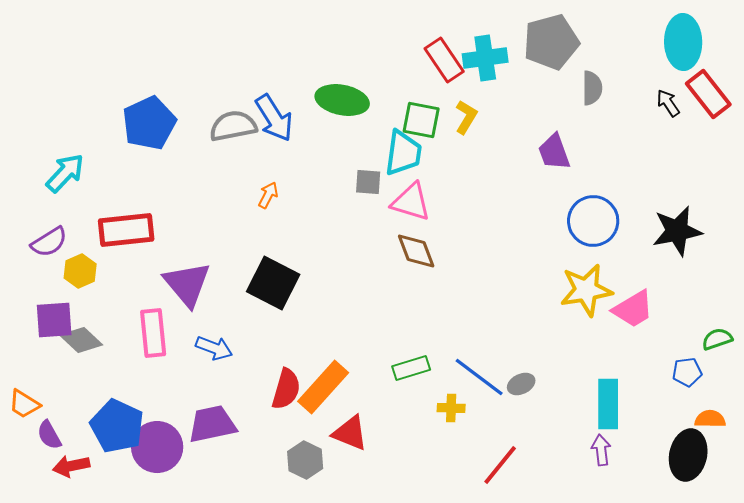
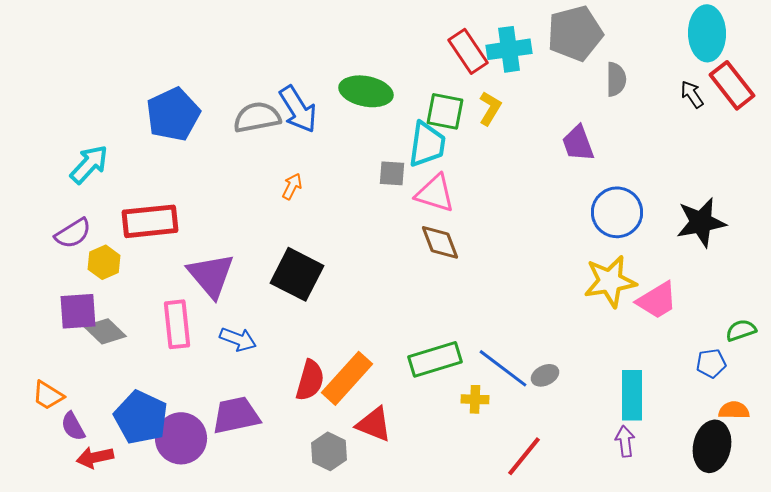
green rectangle: (411, 368) -> (435, 359), size x1.4

